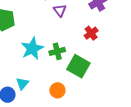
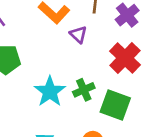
red cross: (91, 33) -> (125, 58), size x1.6

